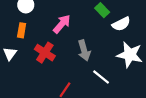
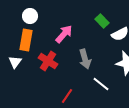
orange rectangle: (22, 30) -> (26, 40), size x1.5

